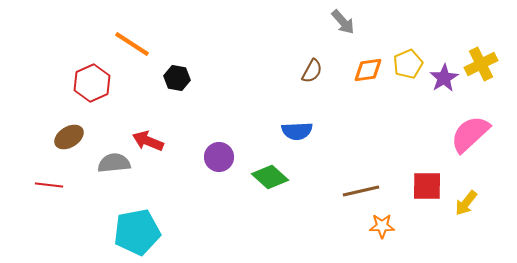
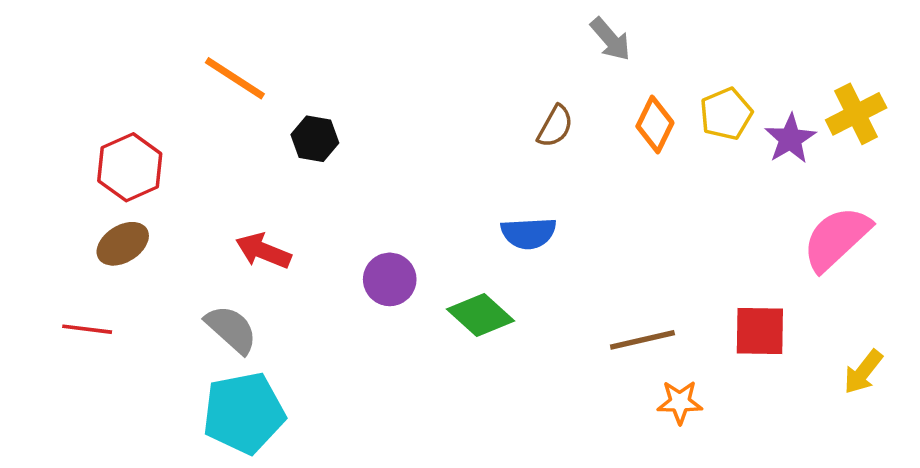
orange diamond: (368, 70) -> (655, 125), turned -56
red hexagon: (92, 83) -> (130, 167), moved
gray semicircle: (114, 163) -> (231, 329), moved, turned 48
yellow arrow: (466, 203) -> (863, 372), moved

